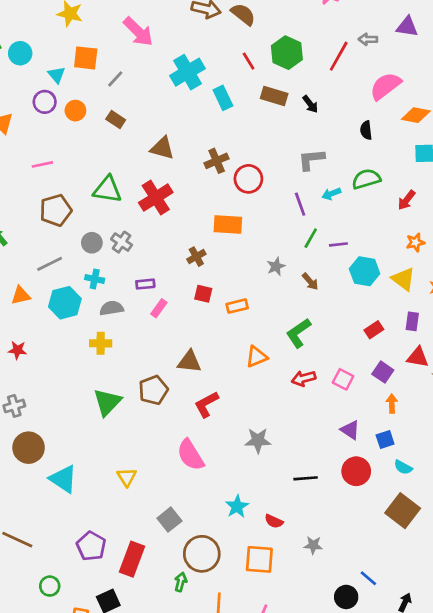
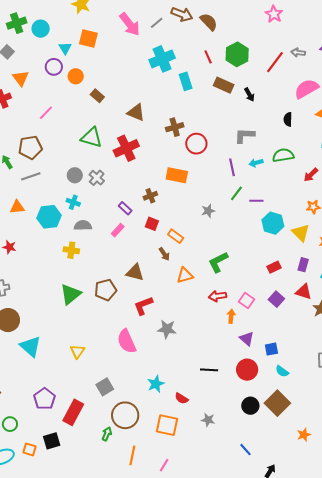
gray line: (115, 79) -> (157, 23), moved
brown rectangle: (116, 120) -> (97, 96), moved
pink line: (42, 164) -> (46, 113), turned -42
brown pentagon: (56, 210) -> (30, 147), moved
gray line: (50, 264) -> (31, 176), moved
brown arrow: (310, 281) -> (164, 254), moved
purple rectangle: (145, 284) -> (125, 208), moved, turned 40
orange rectangle: (237, 306) -> (176, 236), turned 42
orange arrow: (392, 404) -> (231, 316), moved
gray star: (258, 440) -> (167, 329), moved
black circle: (346, 597) -> (250, 406), moved

